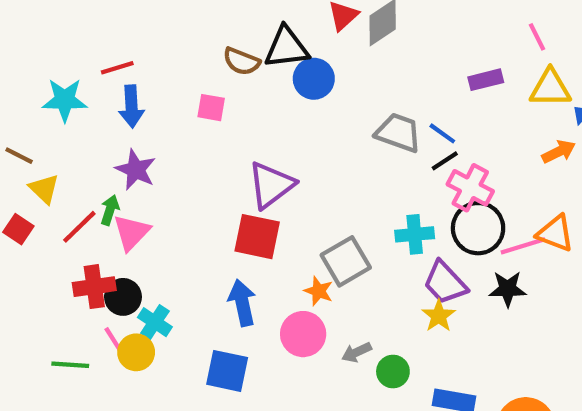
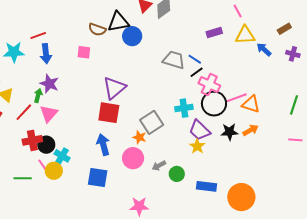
orange arrow: (559, 152) -> (251, 130), moved
green arrow: (110, 210) -> (38, 95), moved
pink line: (523, 246) -> (236, 98), moved

